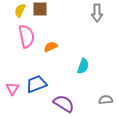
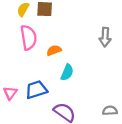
gray arrow: (97, 13) -> (105, 37), moved
cyan semicircle: (83, 66) -> (67, 72), moved

